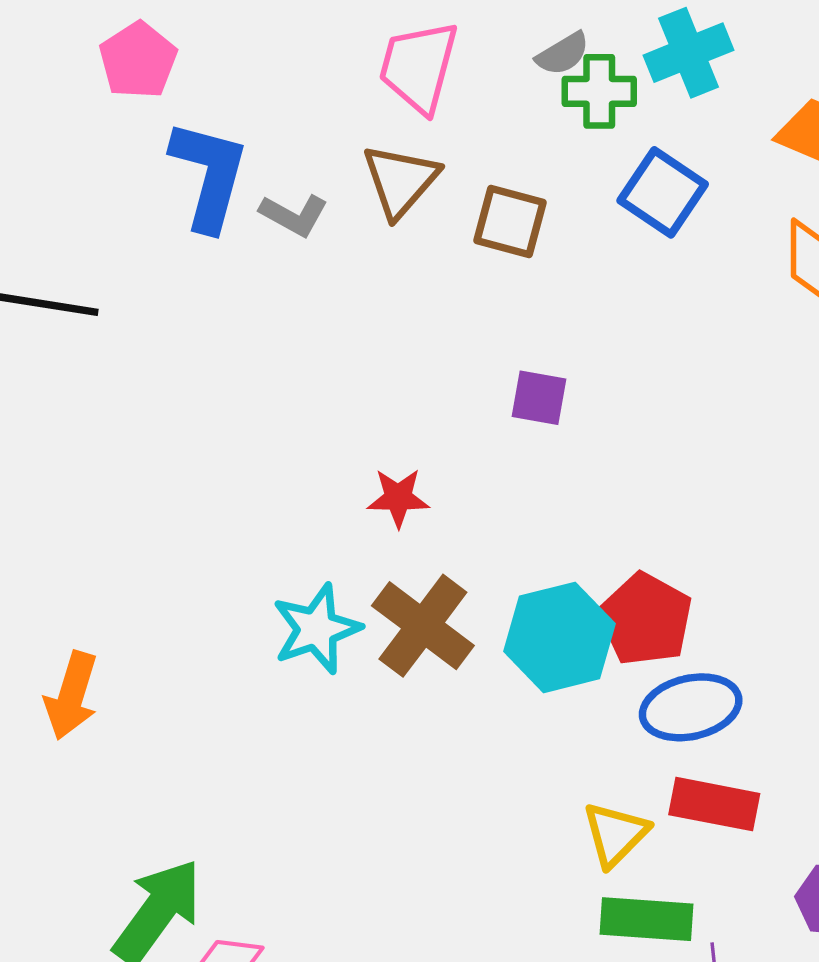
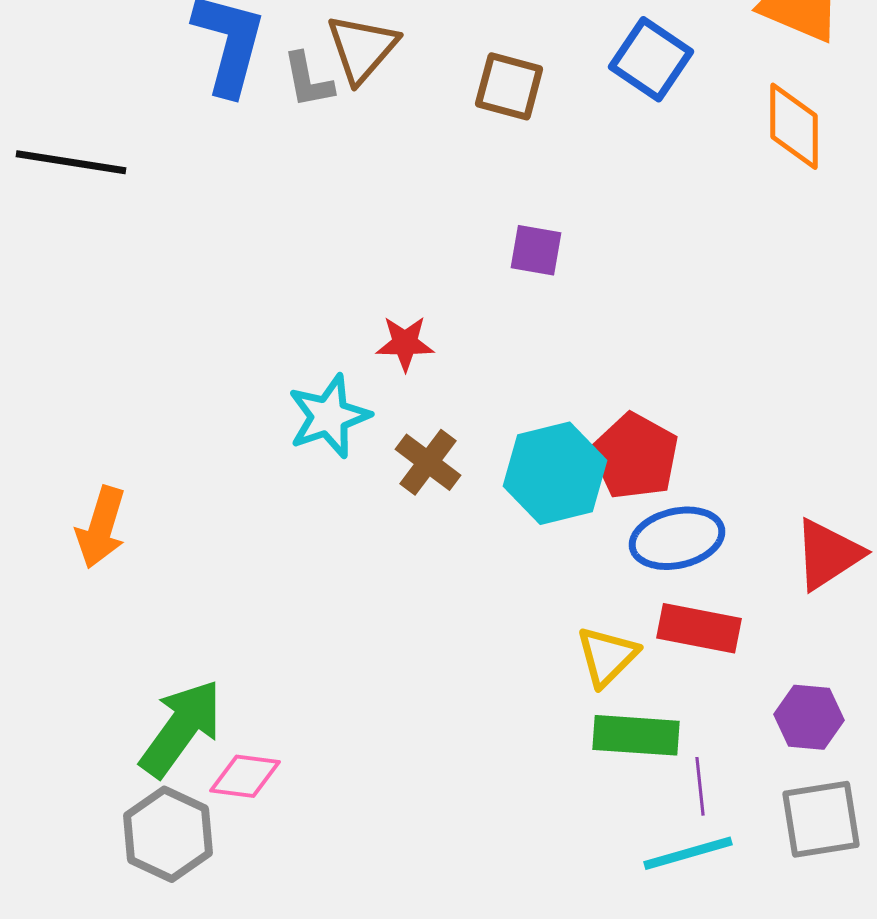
brown triangle: (400, 181) -> (362, 48), moved
gray L-shape: (294, 215) -> (308, 80), turned 50
brown cross: (423, 626) -> (428, 462), size x0.7
cyan star: (317, 629) -> (329, 416), moved

